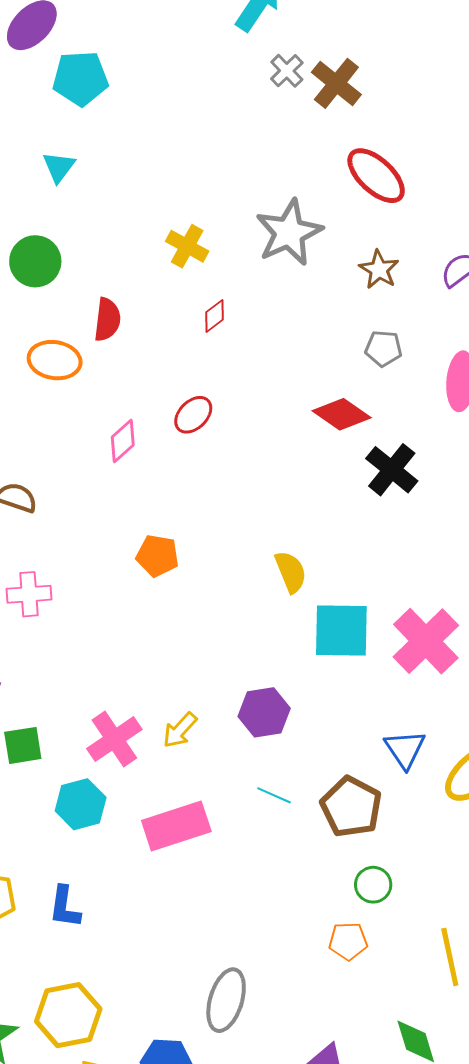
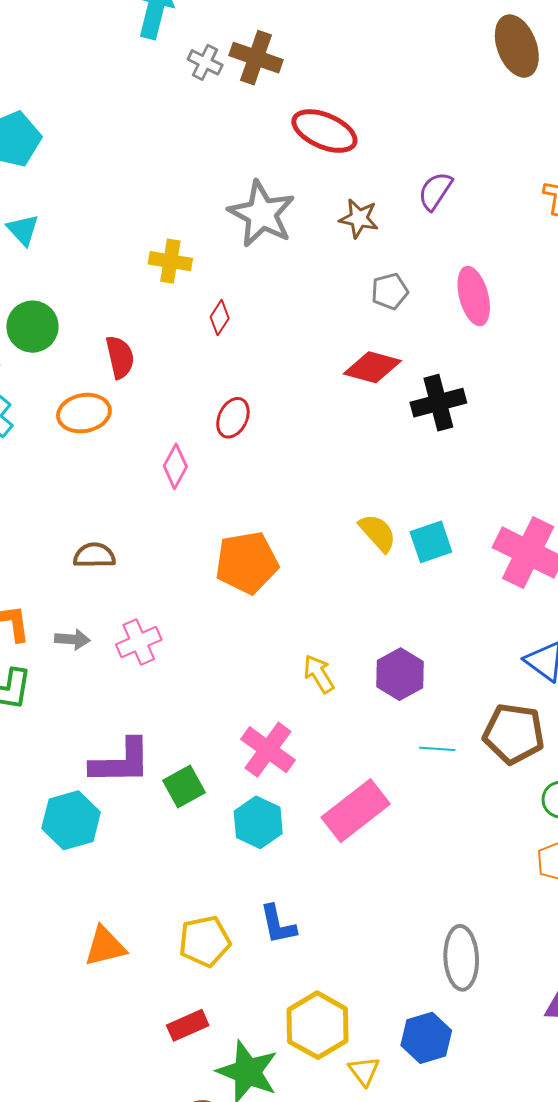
black cross: (392, 470) -> (438, 403), turned -34
orange pentagon: (157, 556) -> (247, 563), size x1.5
cyan square: (341, 630) -> (431, 542), moved, size x0.7
yellow arrow: (180, 730) -> (319, 674), moved, turned 126

